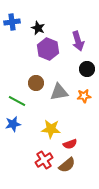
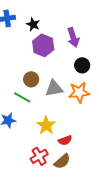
orange star: (84, 96) -> (79, 92), size x1.5
green line: (17, 101) -> (22, 97), moved
yellow star: (51, 129) -> (46, 125), turned 30

